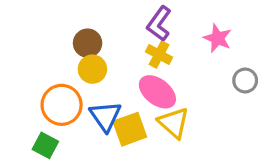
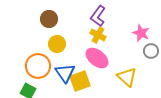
pink star: (218, 38) -> (141, 33), moved
brown circle: (88, 43) -> (49, 19), moved
yellow triangle: (174, 123) -> (127, 77), moved

